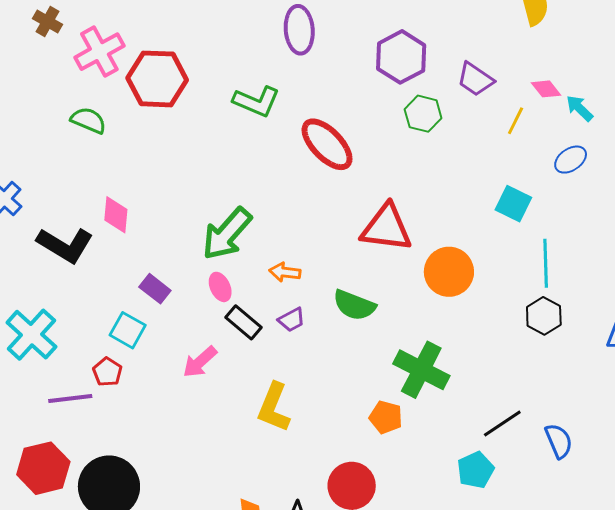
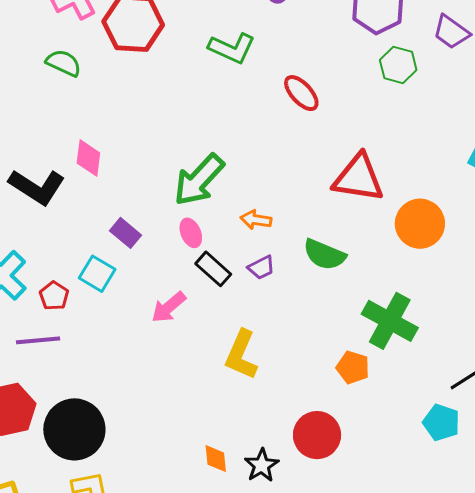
red ellipse: (327, 144) -> (301, 93), size x0.7
red pentagon: (107, 372) -> (54, 296), moved
cyan pentagon: (476, 470) -> (441, 423), turned -30

